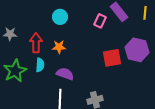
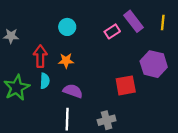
pink rectangle: (100, 21) -> (112, 31), turned 32
gray star: (10, 34) -> (11, 36), moved
red square: (112, 58) -> (126, 85), moved

